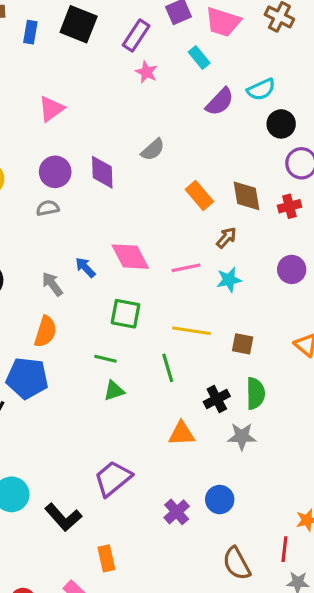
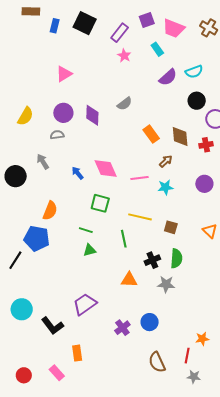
black circle: (281, 124) -> (197, 101), moved
gray arrow: (52, 284) -> (43, 162), moved

